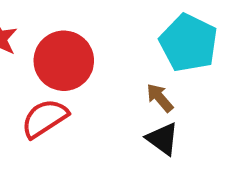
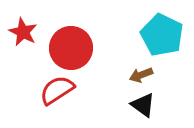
brown arrow: (160, 98) -> (141, 75), turned -70

